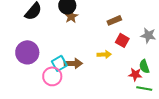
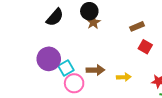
yellow arrow: (104, 54) -> (124, 77), moved
cyan square: (59, 63) -> (66, 68), moved

